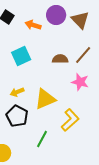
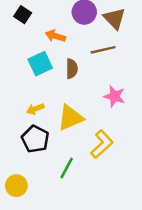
orange arrow: (33, 25) -> (55, 36), moved
brown line: (83, 55) -> (103, 50), moved, turned 36
brown semicircle: (60, 59) -> (72, 69), moved, turned 91

